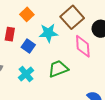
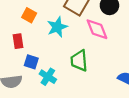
blue square: (28, 46) -> (31, 62), moved
green trapezoid: (58, 69) -> (79, 61), turned -55

